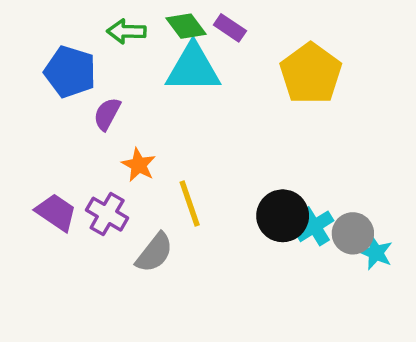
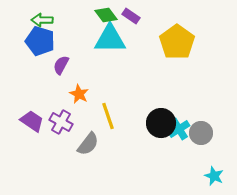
green arrow: (126, 31) -> (42, 20), moved
cyan star: (376, 253) -> (214, 176), moved

